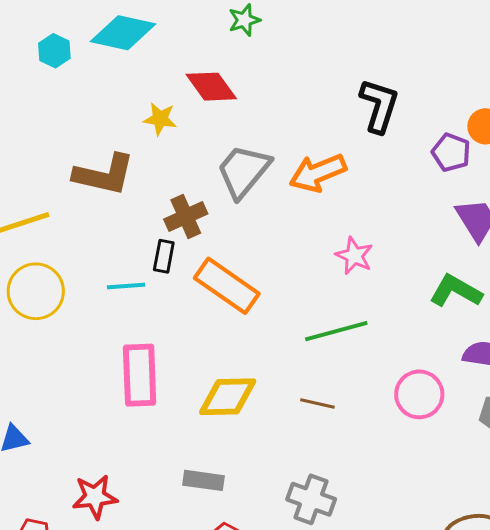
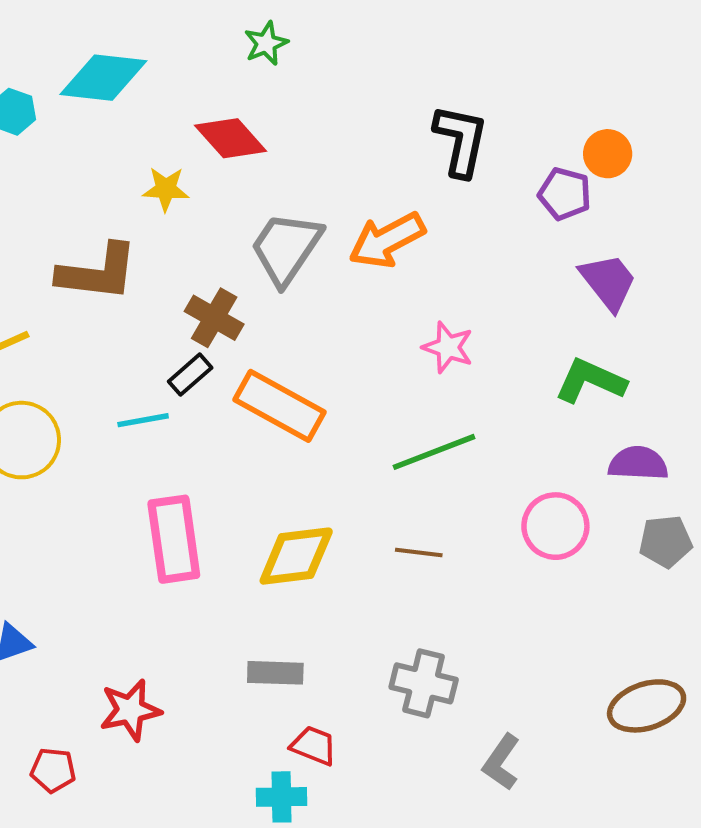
brown cross: (186, 216) -> (214, 318), turned -30
black rectangle: (164, 256) -> (190, 375), turned 44

